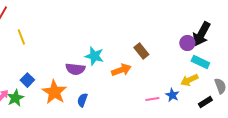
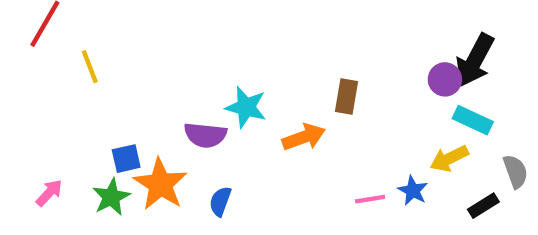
brown rectangle: (141, 51) -> (347, 97), turned 49
blue square: (27, 80) -> (126, 159), moved, turned 32
green star: (15, 98) -> (111, 197), moved

